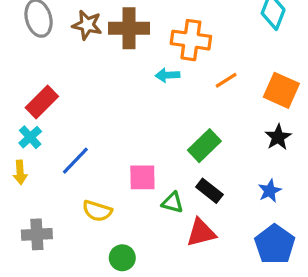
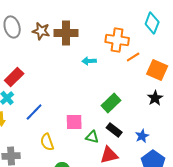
orange cross: (191, 40) -> (117, 40), moved
orange line: (226, 80) -> (133, 57), moved
blue star: (270, 191) -> (142, 136), moved
yellow semicircle: (97, 211) -> (47, 142), turned 54

